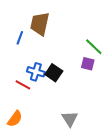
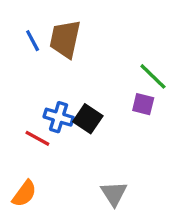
blue line: (20, 38) -> (33, 41), moved, turned -48

